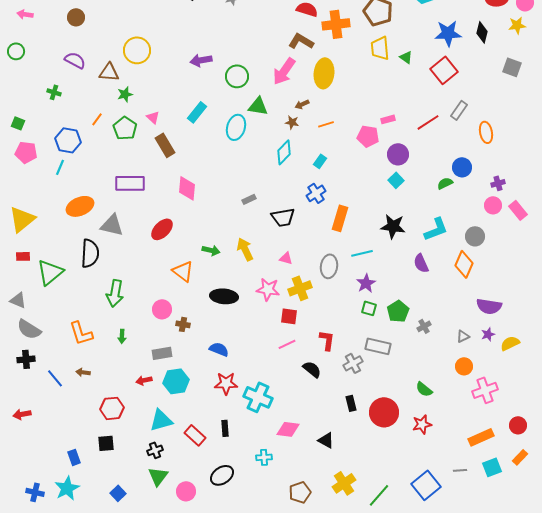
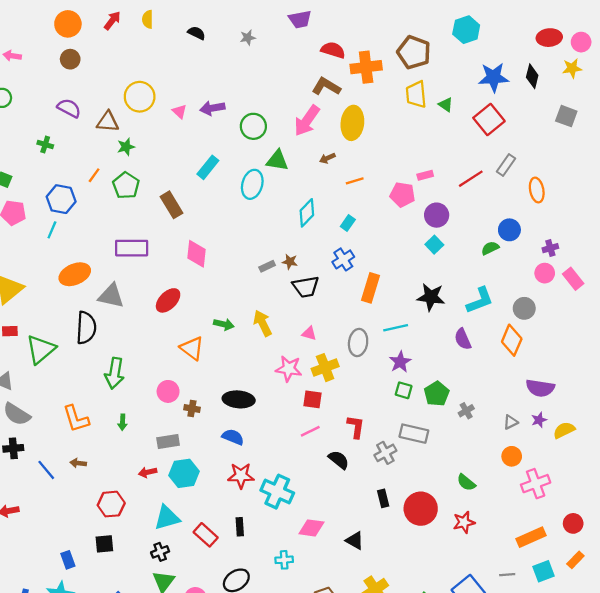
pink triangle: (153, 117) -> (179, 112), moved
brown star: (292, 122) -> (290, 262), moved
black ellipse: (224, 296) -> (239, 399), moved

